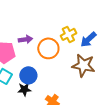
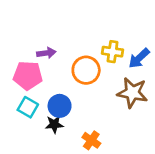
yellow cross: (68, 34) -> (113, 52), turned 35
purple arrow: (25, 39) -> (46, 53), moved

